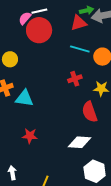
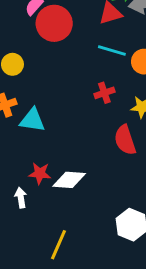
white diamond: (80, 142) -> (69, 180), moved
white arrow: (12, 173) -> (21, 198), moved

